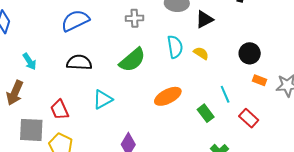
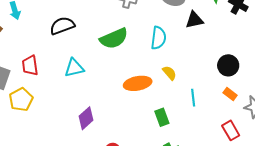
yellow semicircle: (201, 53) -> (169, 73), moved
black semicircle: (79, 62) -> (62, 26), turned -40
green rectangle: (206, 113) -> (162, 117), moved
red rectangle: (249, 118) -> (231, 130), moved

